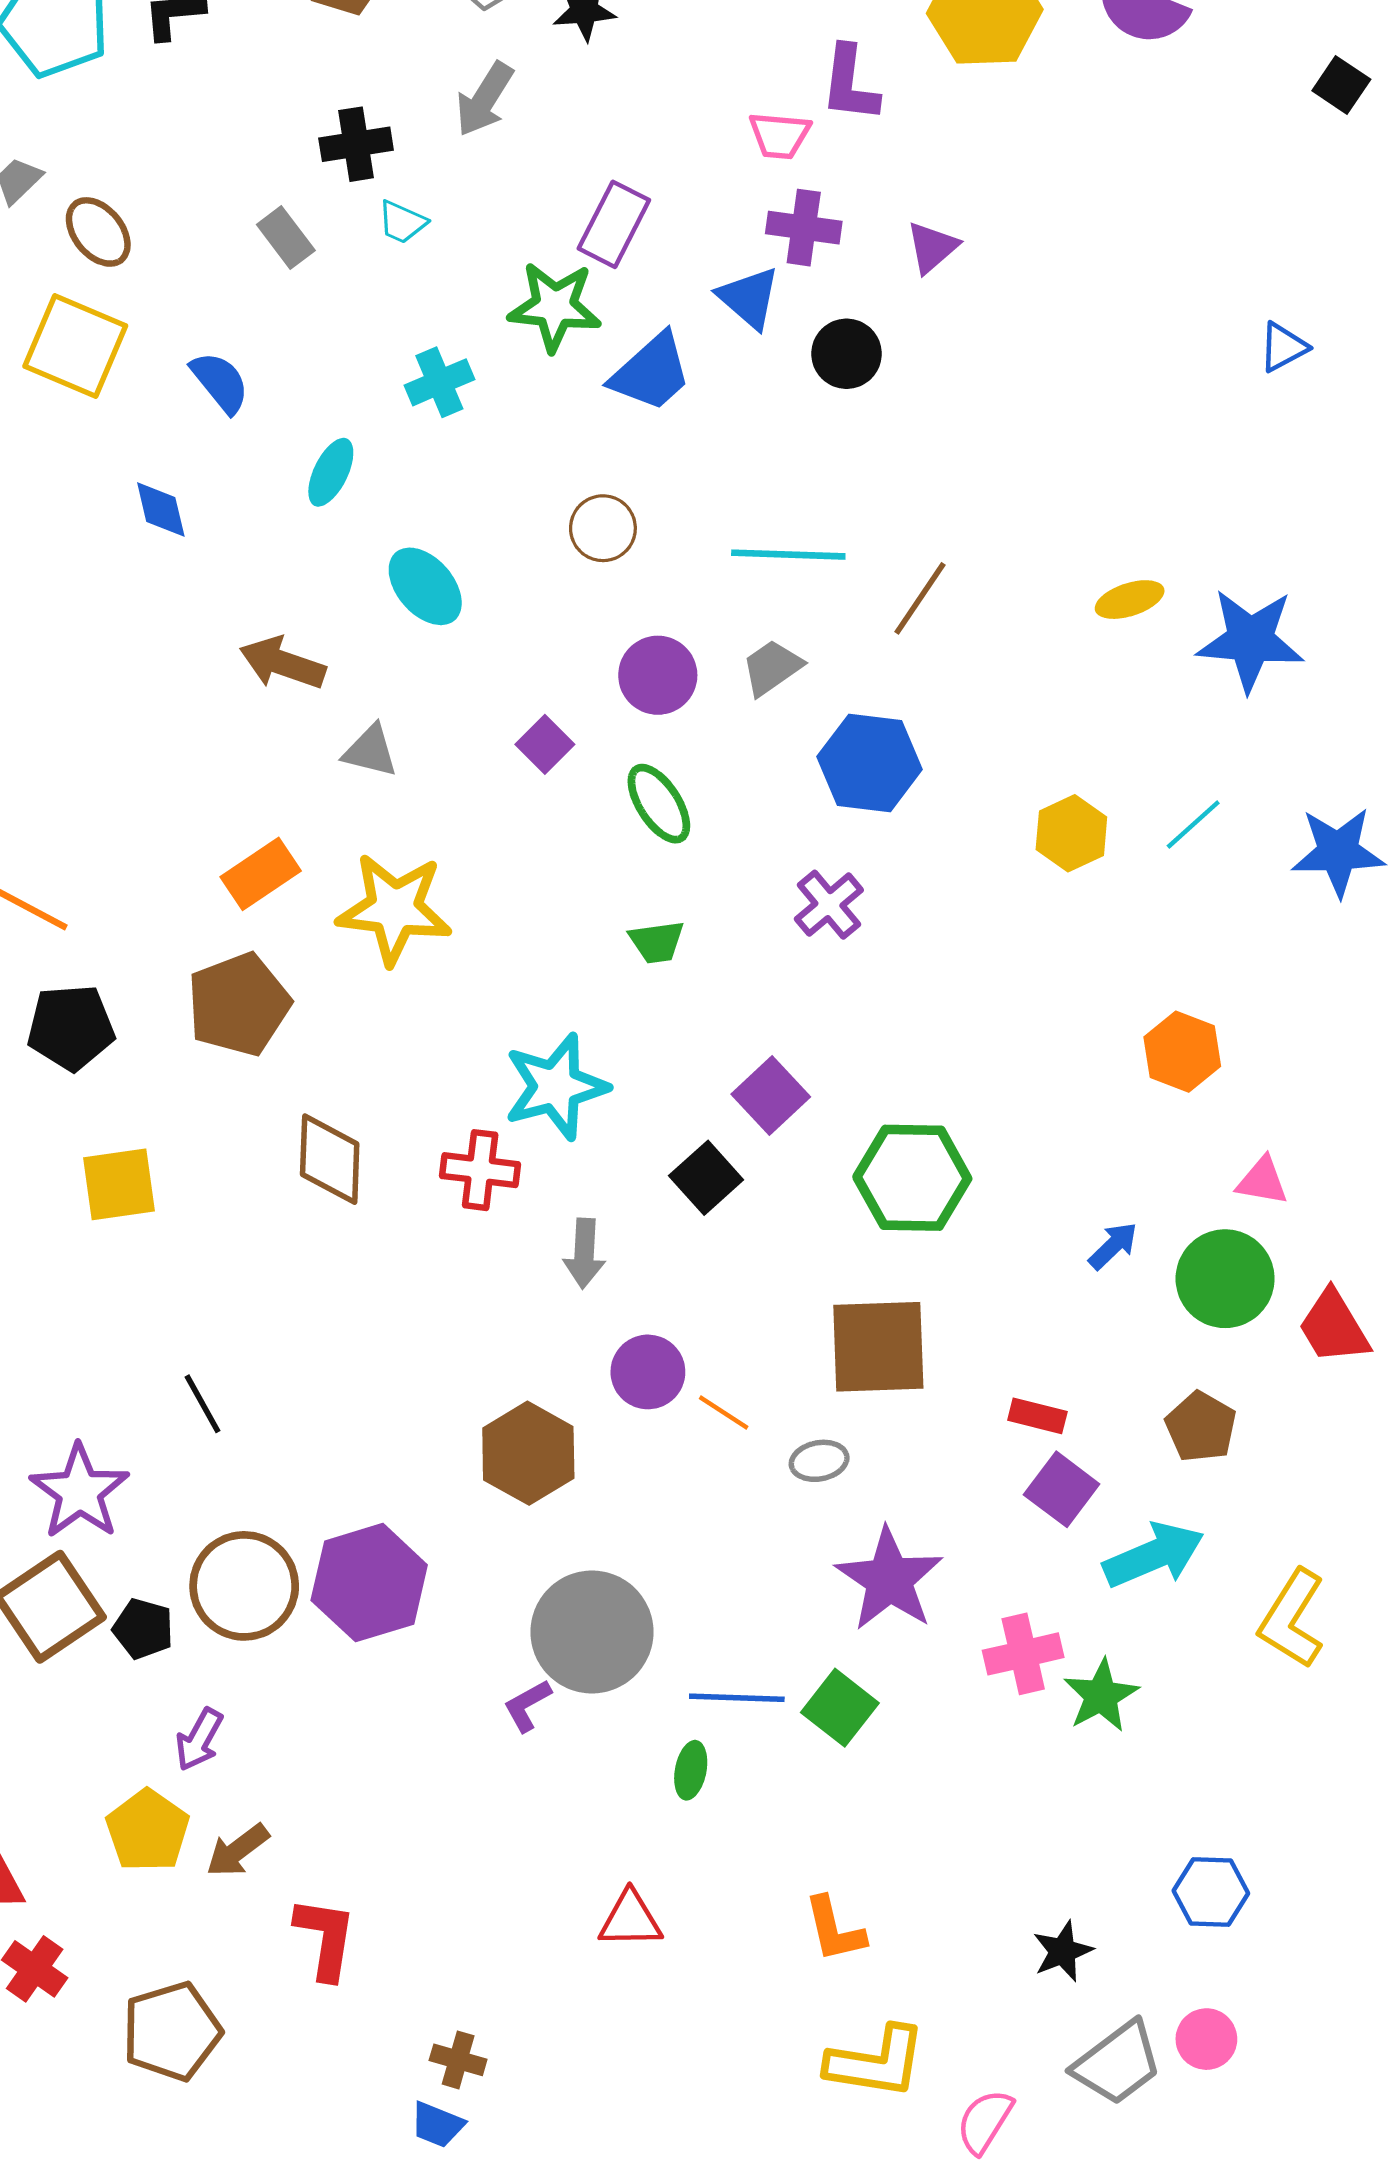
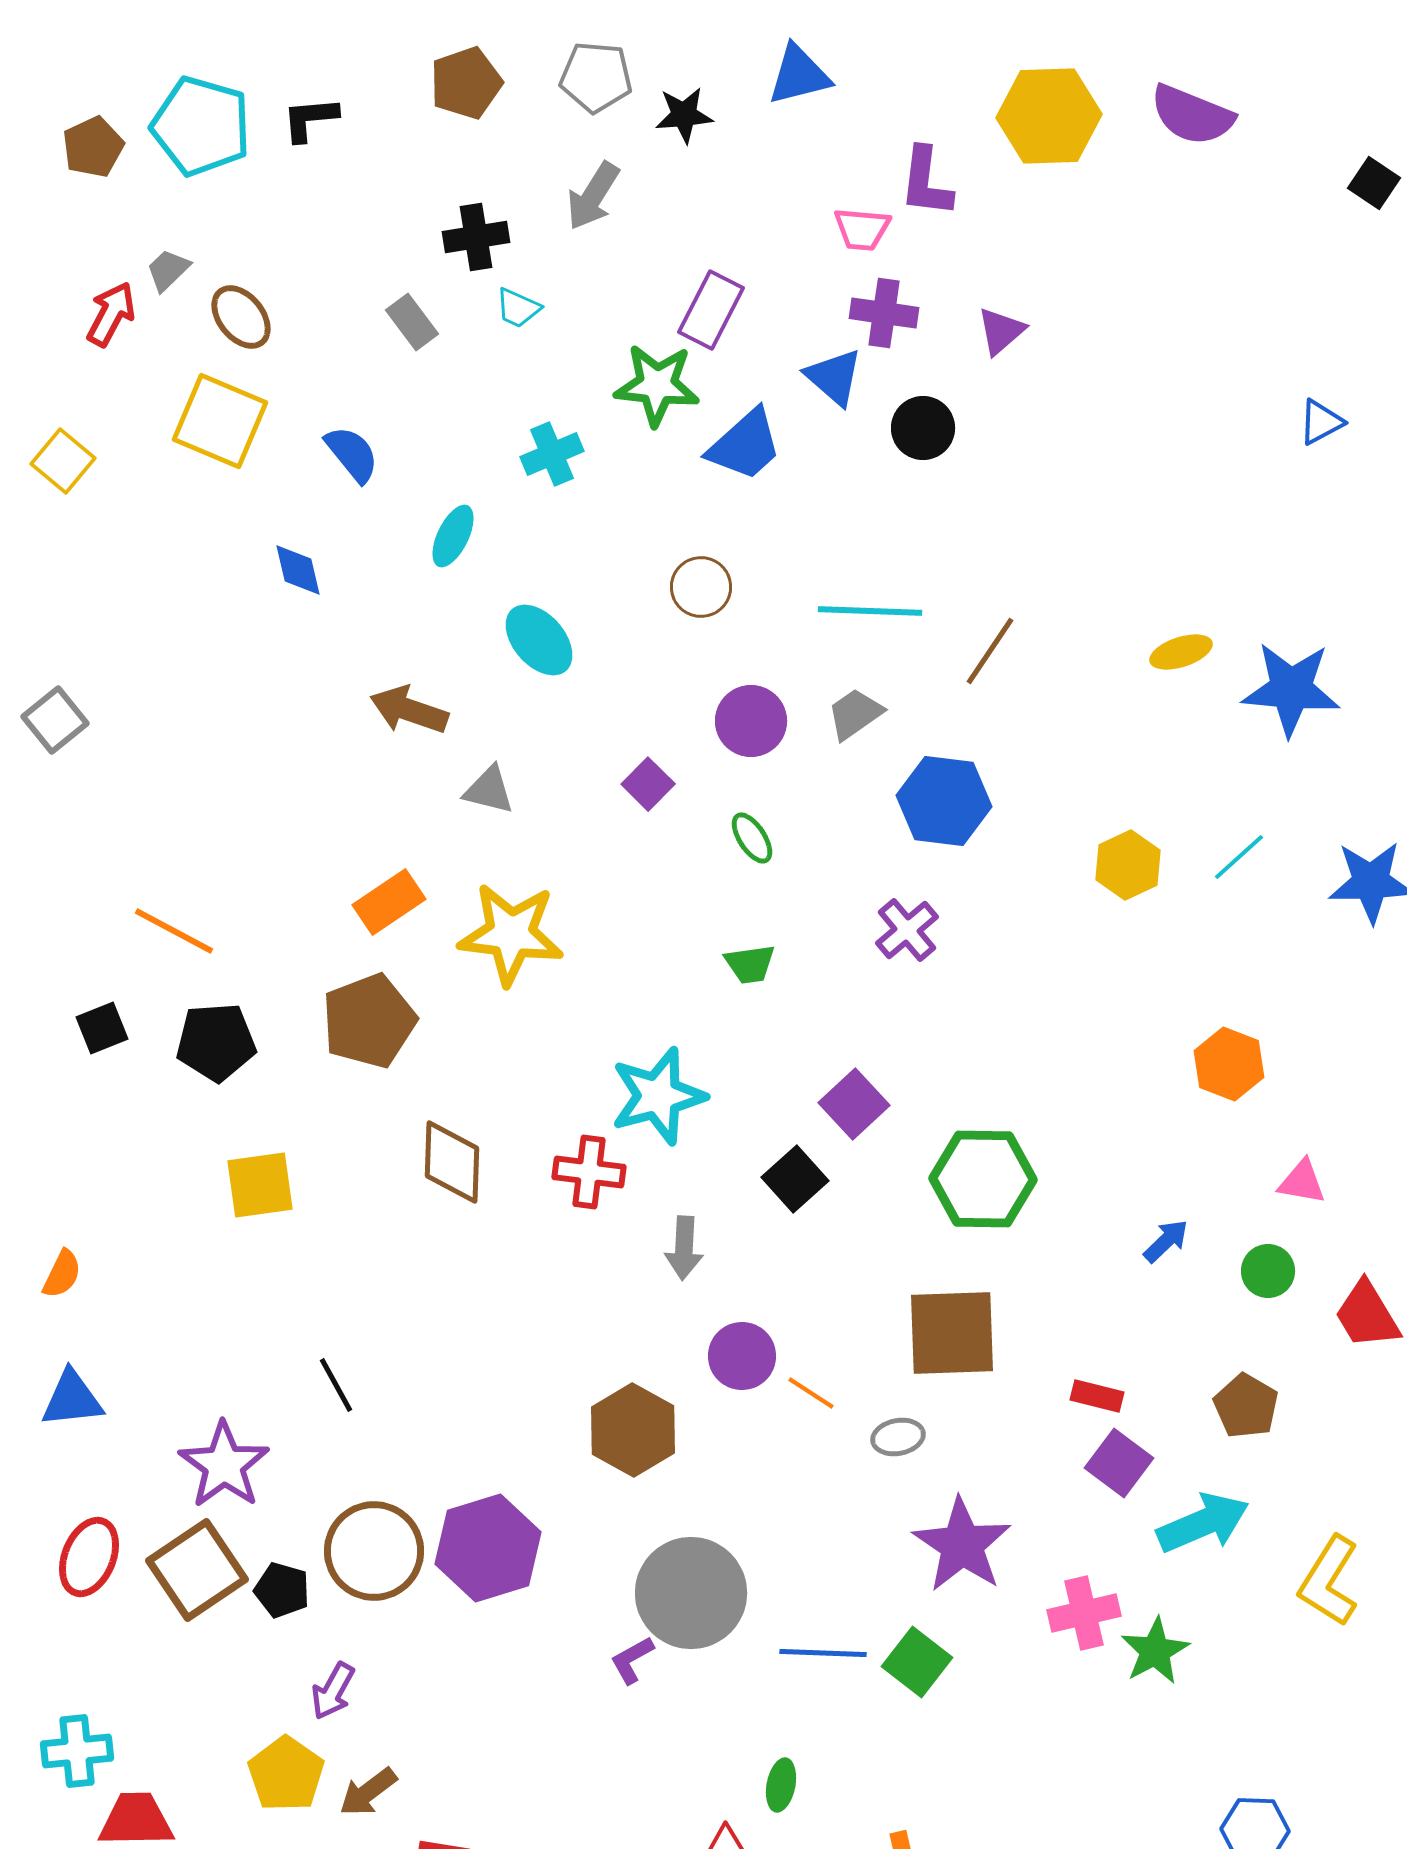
green ellipse: (659, 804) -> (752, 838), size x0.7
green circle: (1225, 1279) -> (1268, 1271), size x0.6
green ellipse: (691, 1770) -> (781, 1785), moved

